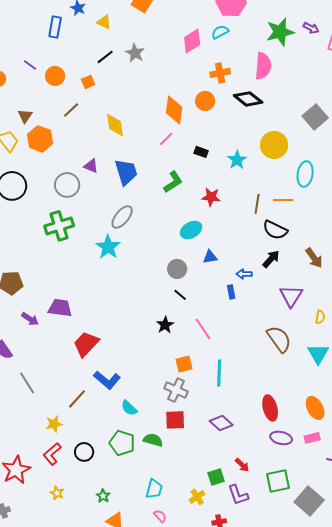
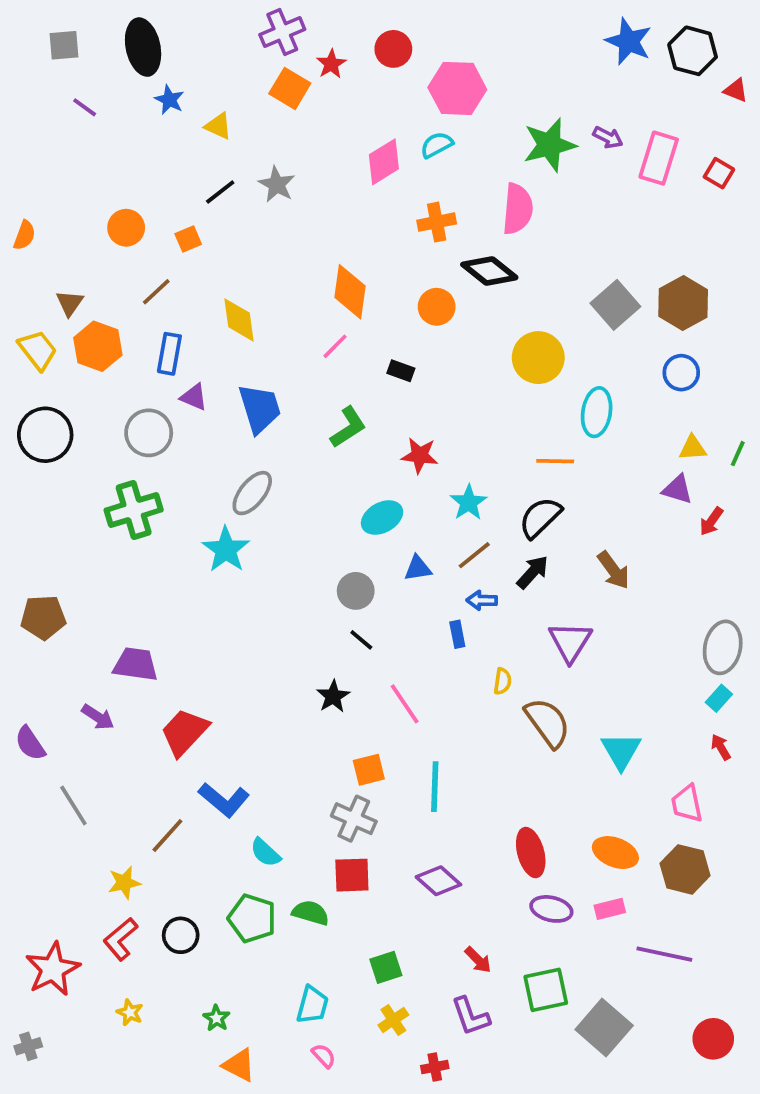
blue rectangle: (55, 27) -> (169, 354), moved
purple line: (30, 65) -> (85, 107), moved
orange circle: (205, 101) -> (437, 307), moved
cyan star: (237, 160) -> (469, 502), moved
brown line: (257, 204) -> (474, 555), moved, turned 42
black semicircle: (275, 230) -> (540, 518), turned 110
yellow semicircle: (320, 317) -> (502, 681), moved
purple arrow: (30, 319) -> (98, 717), moved
orange ellipse: (315, 408) -> (615, 853), turned -40
green square: (216, 477) -> (386, 967), moved

